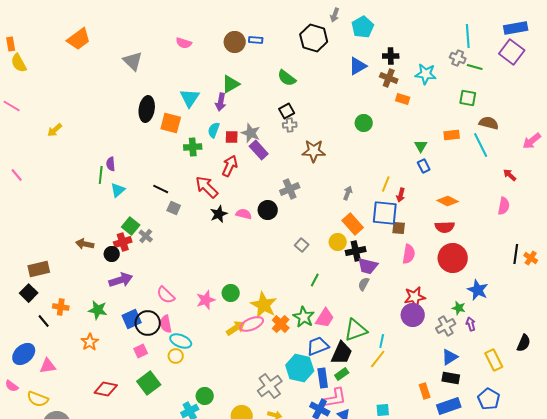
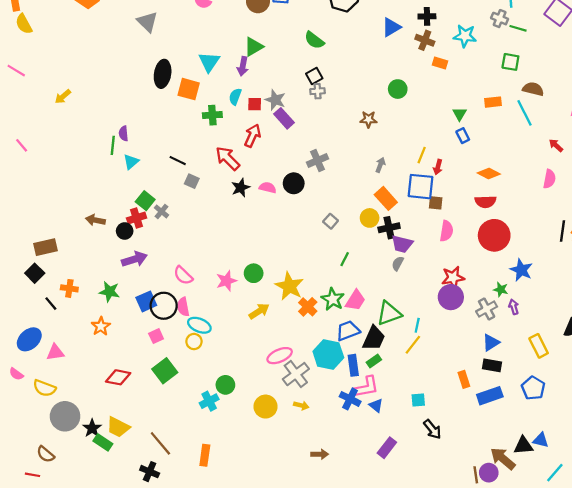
brown star: (314, 151) -> (368, 119), moved, size x0.7
pink ellipse: (252, 324) -> (280, 356), moved

